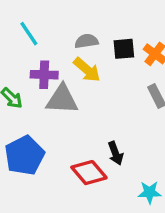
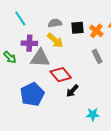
black arrow: (116, 153) -> (72, 91), turned 64
blue pentagon: (24, 155) -> (32, 94), moved
red diamond: (89, 173) -> (61, 75), moved

